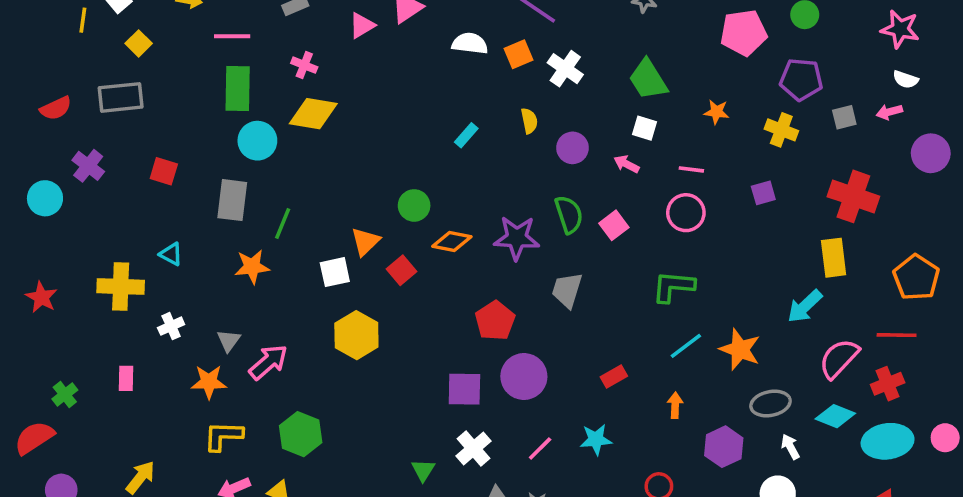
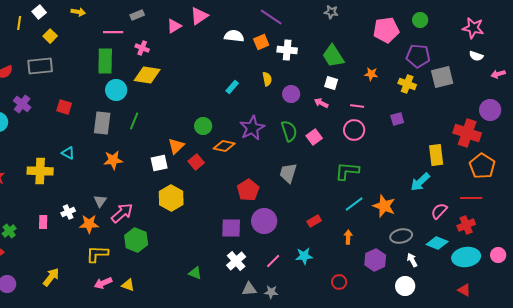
pink line: (232, 36) -> (113, 32), moved
white cross: (565, 69) -> (287, 50), turned -30
pink arrow: (889, 112) -> (498, 74), moved
gray square: (844, 117) -> (442, 77), size x1.6
purple circle: (931, 153) -> (490, 110), moved
red cross: (853, 196) -> (467, 133), moved
green line: (283, 223) -> (134, 121), moved
purple star: (517, 238) -> (252, 128), moved, turned -30
white cross: (171, 326) -> (68, 212), moved
pink semicircle: (839, 358) -> (439, 211), size x0.7
green hexagon: (301, 434) -> (136, 240), moved
green triangle: (423, 470) -> (195, 273), moved, turned -40

